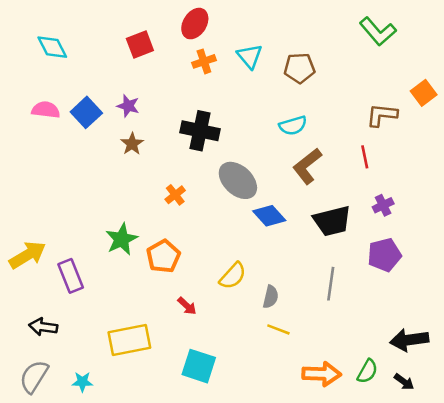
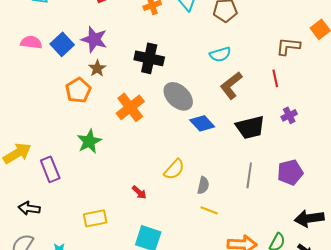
purple star: (128, 106) -> (94, 39), size x1.5
orange cross: (175, 195) -> (130, 107), size x1.8
purple pentagon: (384, 255) -> (290, 172), moved
orange pentagon: (163, 256) -> (78, 90), moved
yellow rectangle: (129, 340) -> (95, 218), size x0.7

